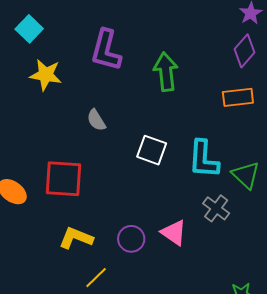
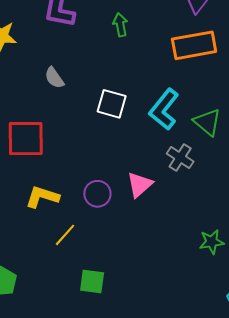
green arrow: (166, 72) -> (120, 25), size x0.6
orange rectangle: (238, 97) -> (194, 45), size x1.4
cyan L-shape: (203, 159) -> (164, 109), turned 39
pink triangle: (174, 233) -> (140, 185), turned 48

